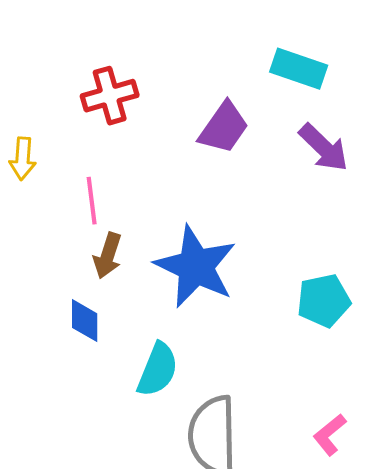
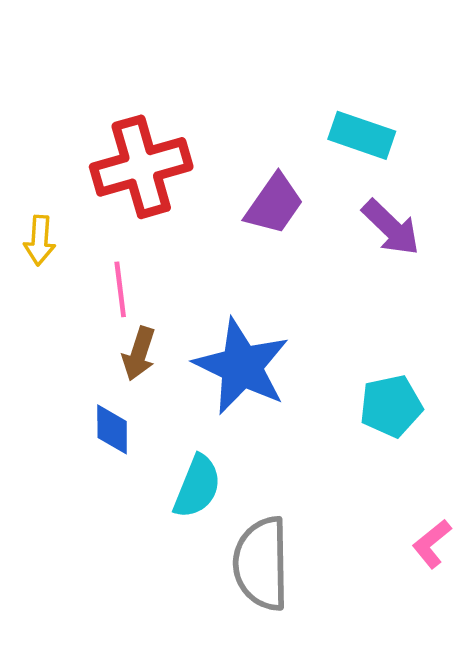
red cross: (110, 96) -> (141, 167), size x1.5
pink L-shape: (330, 435) -> (432, 544), moved

